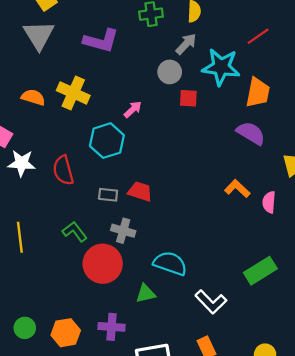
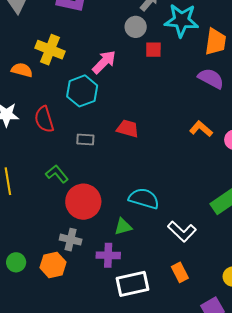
orange semicircle: (33, 97) -> (22, 70), moved
pink arrow: (133, 109) -> (104, 62), size x1.5
red trapezoid: (140, 191) -> (128, 129), moved
gray cross: (123, 231) -> (71, 240), moved
purple cross: (112, 327) -> (108, 255), moved

